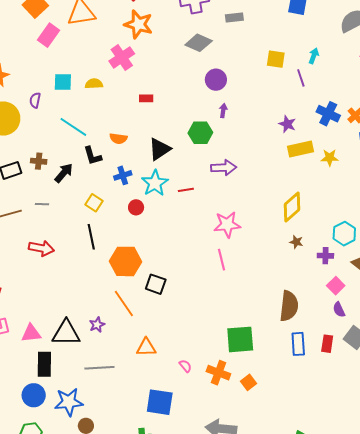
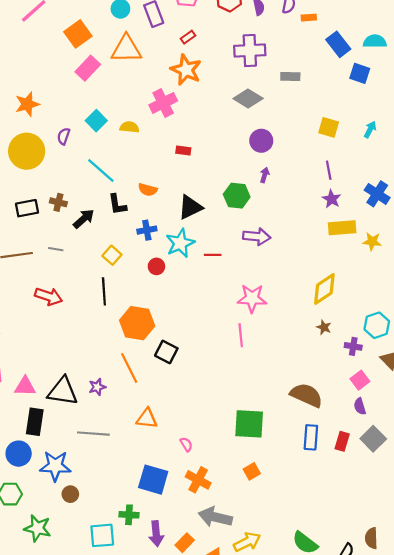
purple line: (301, 78) -> (329, 170), moved
cyan square: (63, 82) -> (96, 121), turned 36
brown semicircle: (289, 306) -> (306, 395), turned -80
orange cross: (218, 373) -> (198, 480), moved

